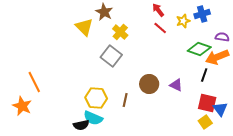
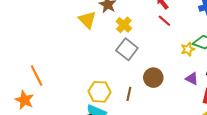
yellow star: (183, 21) -> (188, 49), moved
gray square: (111, 56) -> (127, 49), moved
purple triangle: (176, 85) -> (192, 79), moved

